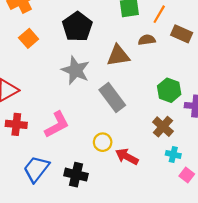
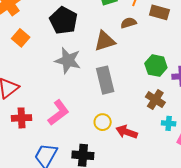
gray rectangle: (112, 97) -> (105, 80), turned 32

